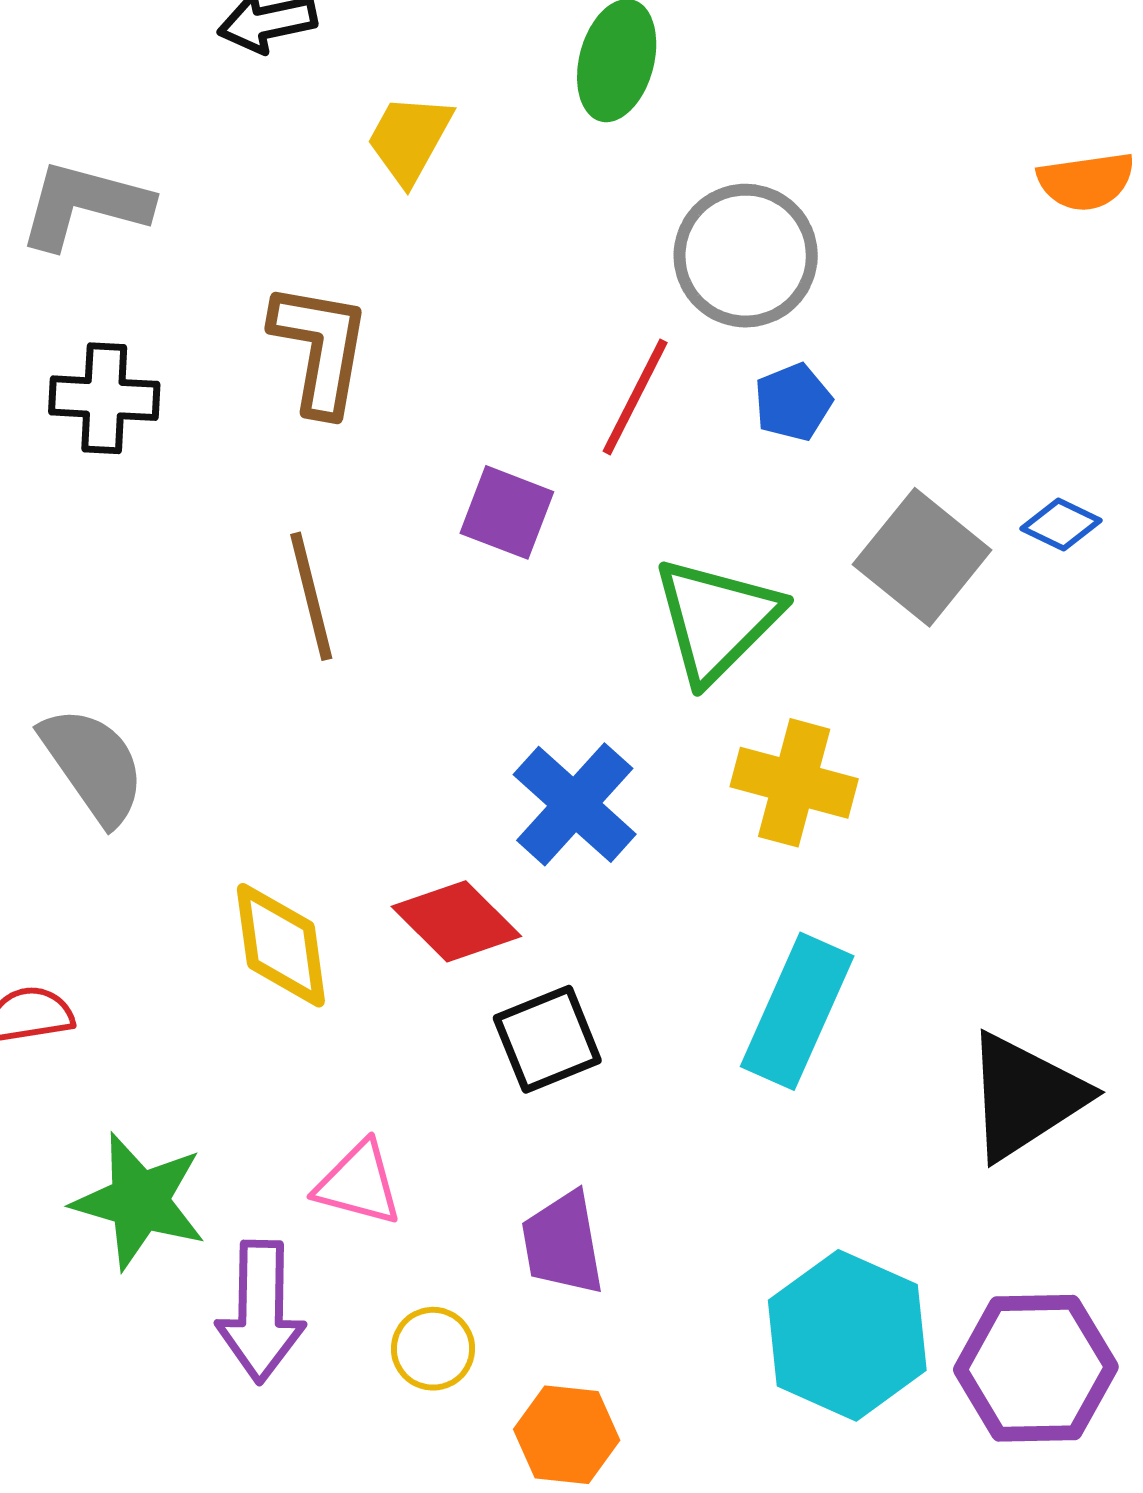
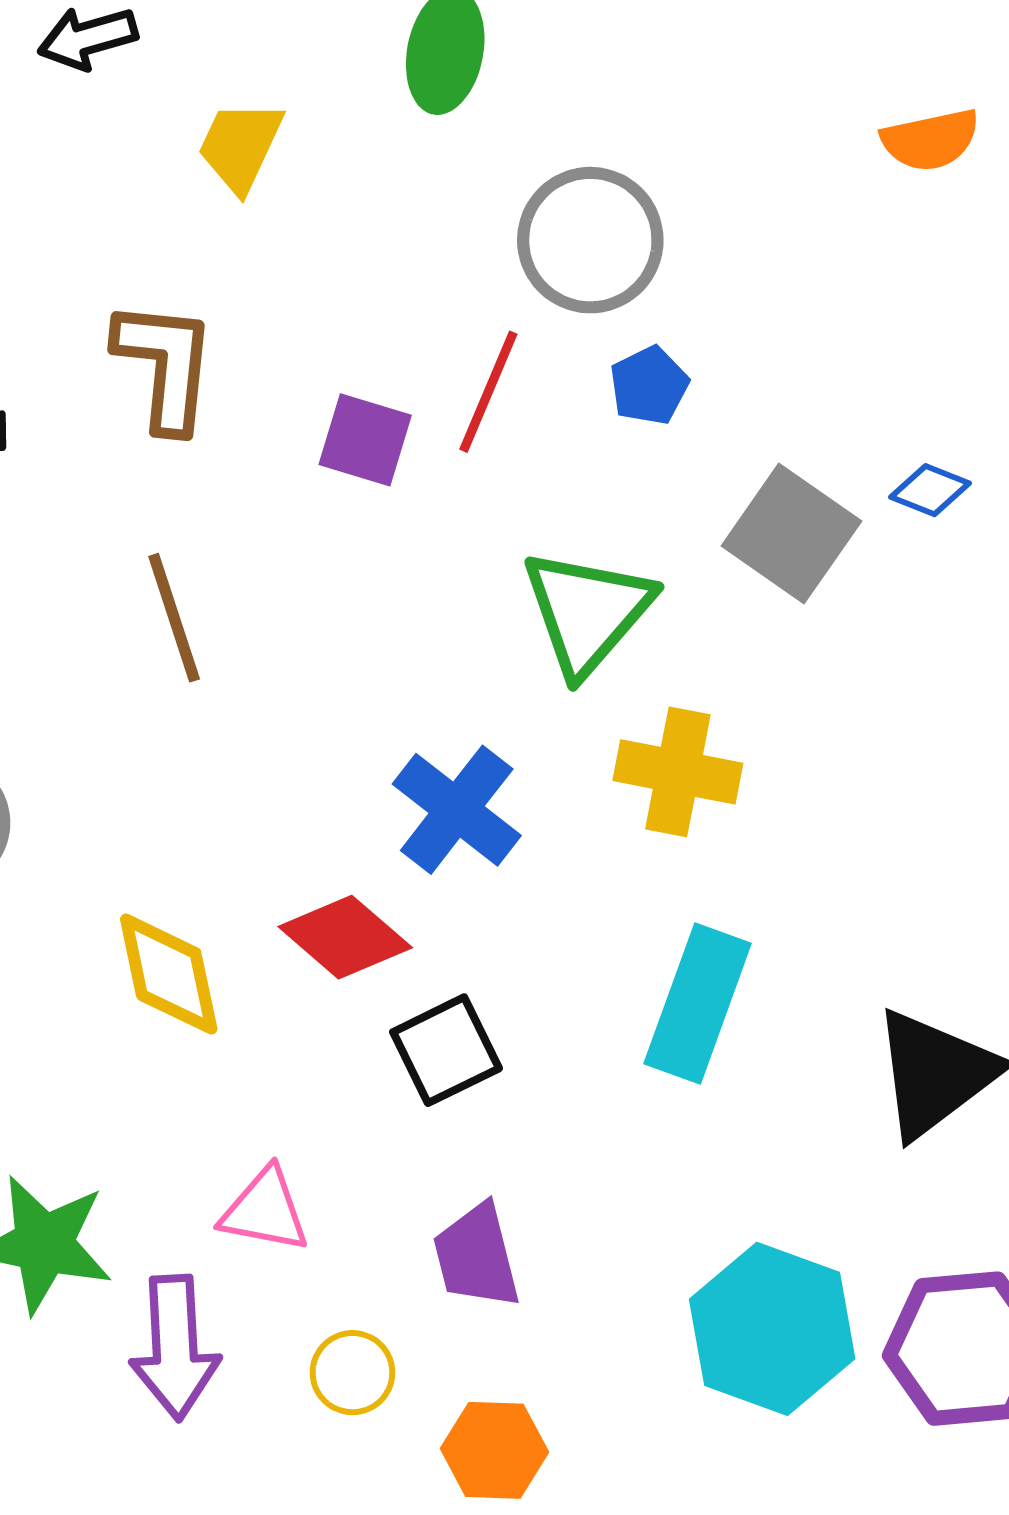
purple square: (507, 512) -> (365, 440), moved

